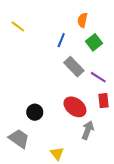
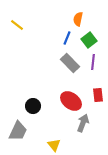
blue line: (61, 40) -> (67, 38), moved
purple line: (98, 77) -> (93, 62), moved, turned 63
gray trapezoid: (19, 139) -> (18, 131), turned 80

